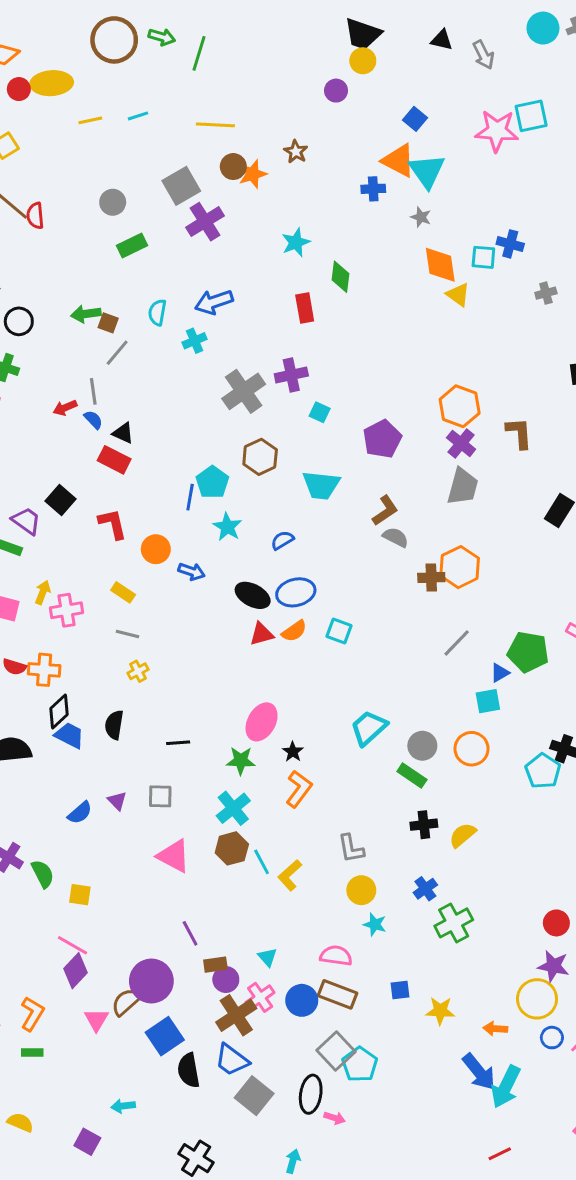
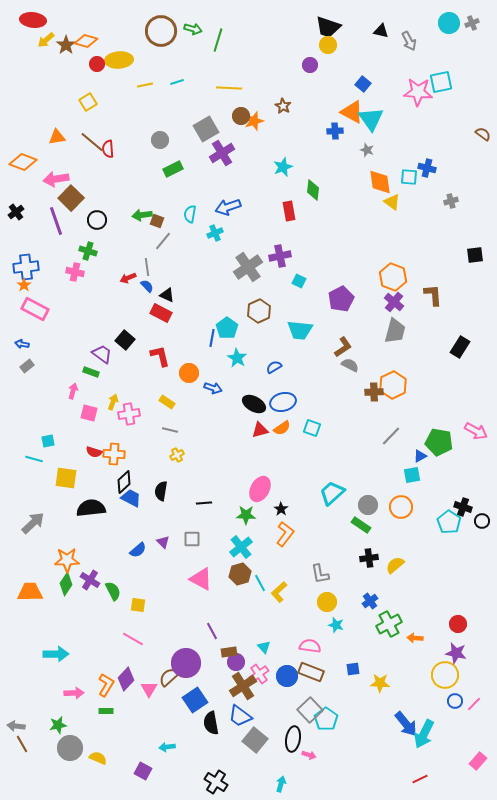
purple diamond: (75, 971) -> (126, 679), moved
orange arrow: (495, 1029) -> (415, 638), moved

